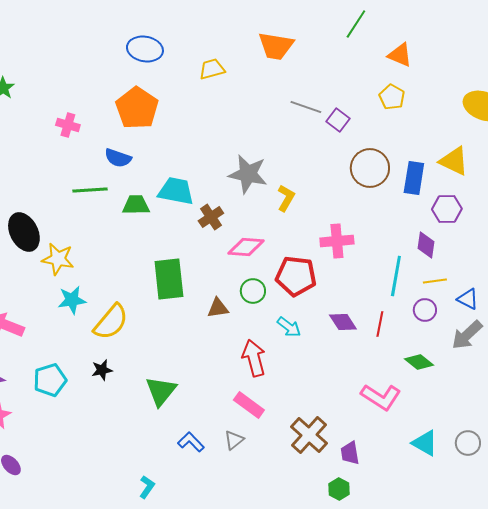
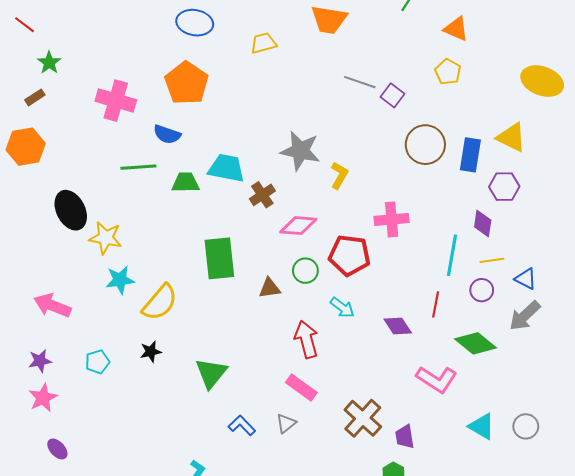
pink cross: (68, 125) -> (116, 101), size x1.6
purple diamond: (343, 322) -> (398, 326), moved
green diamond: (419, 362) -> (476, 343), size x1.4
cyan pentagon: (50, 380) -> (97, 362), size x0.7

